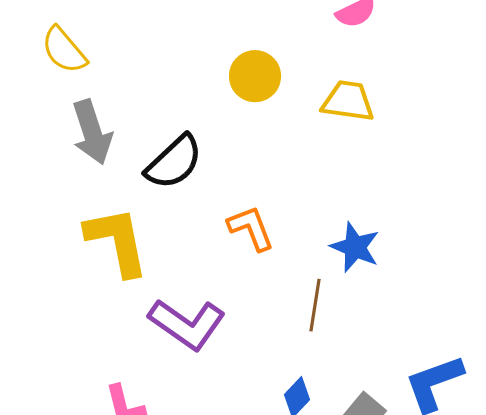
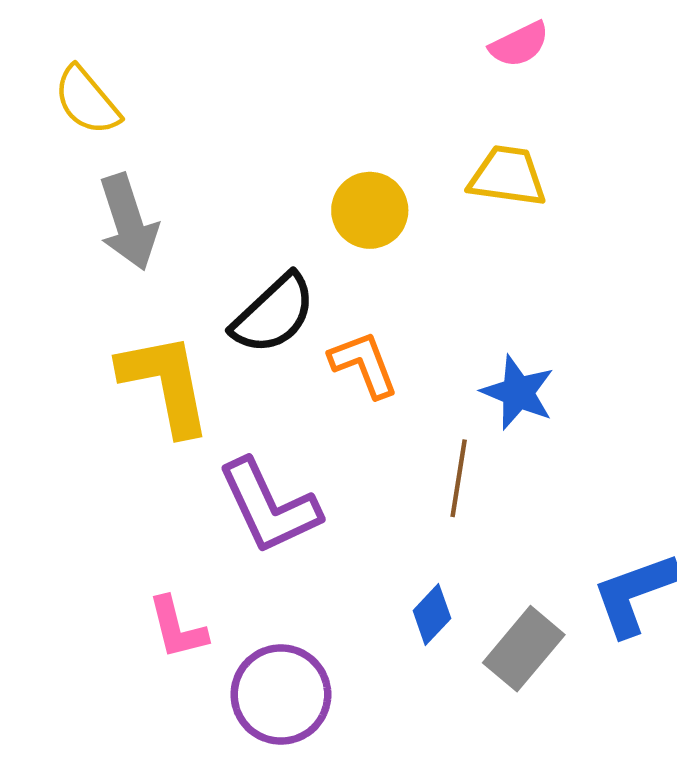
yellow circle: (255, 76) -> (370, 210), moved
black semicircle: (174, 162) -> (274, 314), moved
purple L-shape: (187, 324) -> (269, 506), turned 30

